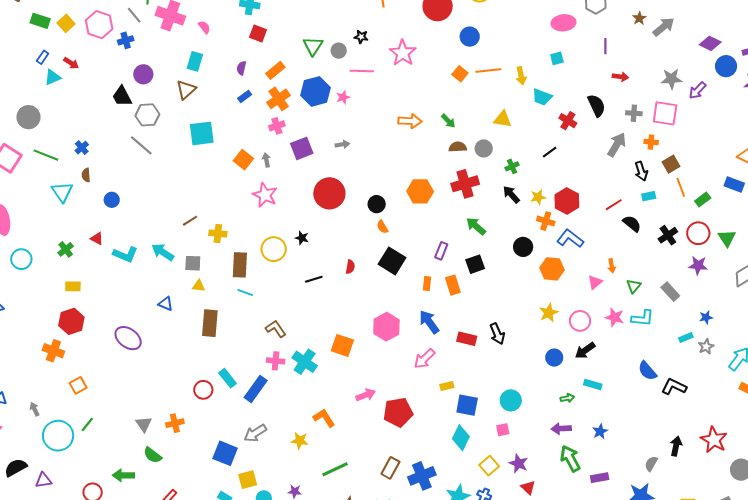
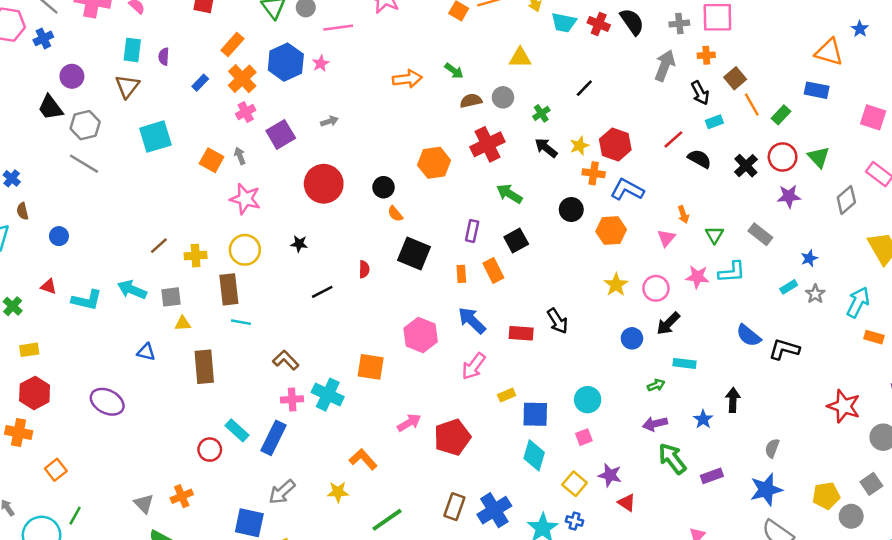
purple semicircle: (241, 68) -> (164, 57), moved
red cross: (568, 121) -> (599, 24), moved
yellow circle: (274, 249) -> (245, 250), moved
black arrow: (676, 446) -> (733, 400), moved

